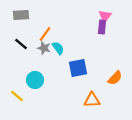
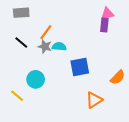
pink triangle: (105, 16) -> (107, 14), turned 40
cyan semicircle: (58, 48) -> (59, 47), turned -48
orange triangle: (92, 100) -> (94, 100), turned -30

